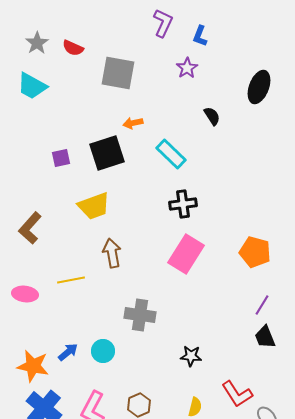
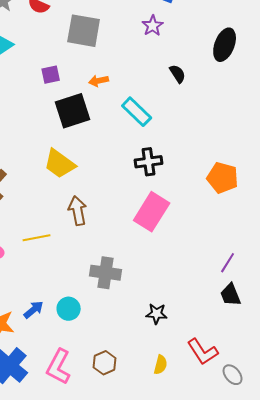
purple square: (61, 158) -> (51, 75), moved
yellow trapezoid: (94, 206) -> (60, 164), turned 56
orange pentagon: (255, 252) -> (223, 178), moved

